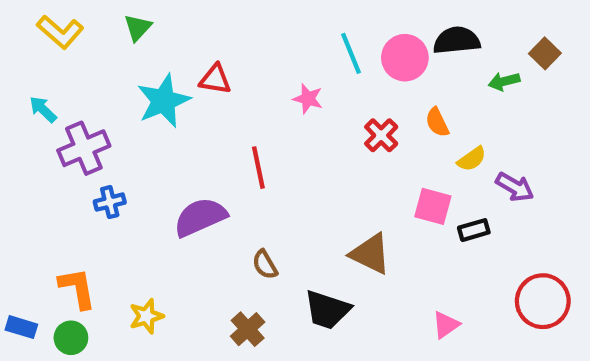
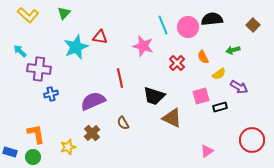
green arrow: (504, 81) -> (233, 50), moved
pink star: (308, 99) -> (143, 46), size x1.5
purple cross: (84, 148) -> (39, 69), turned 30
pink square: (433, 206) -> (201, 96), turned -30
black trapezoid: (327, 310) -> (154, 96), moved
brown cross: (248, 329) -> (92, 133), moved

